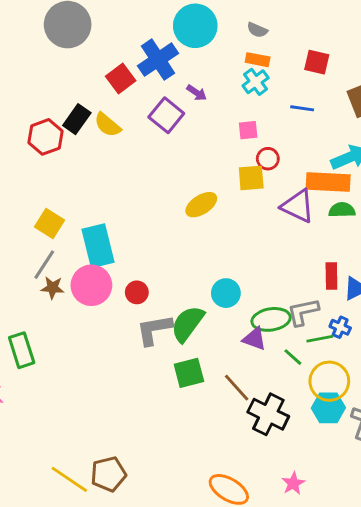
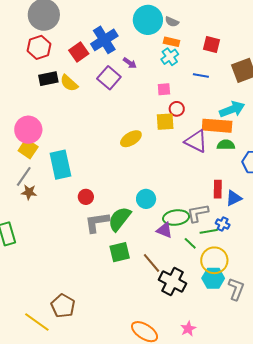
cyan circle: (195, 26) -> (148, 20), moved
black rectangle: (77, 119) -> (48, 79), turned 42
red hexagon: (45, 137) -> (39, 47), moved
pink circle: (91, 285) -> (28, 130), moved
brown pentagon: (108, 474) -> (63, 306), moved, turned -30

